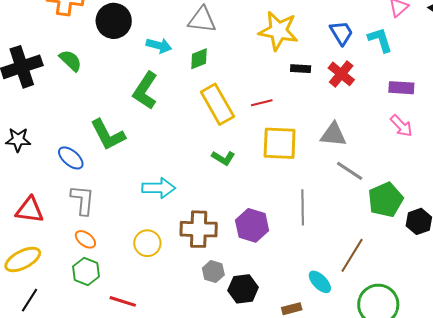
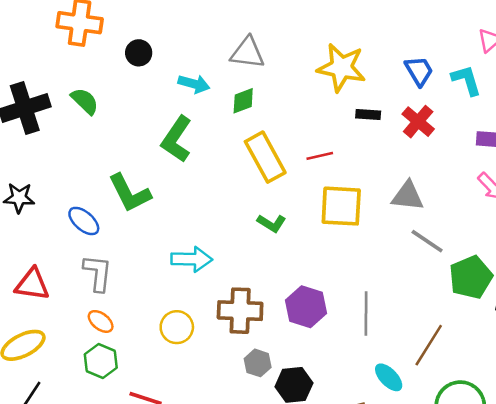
black circle: (114, 21) -> (139, 53), size x0.6
gray line: (303, 207) -> (366, 313), moved

